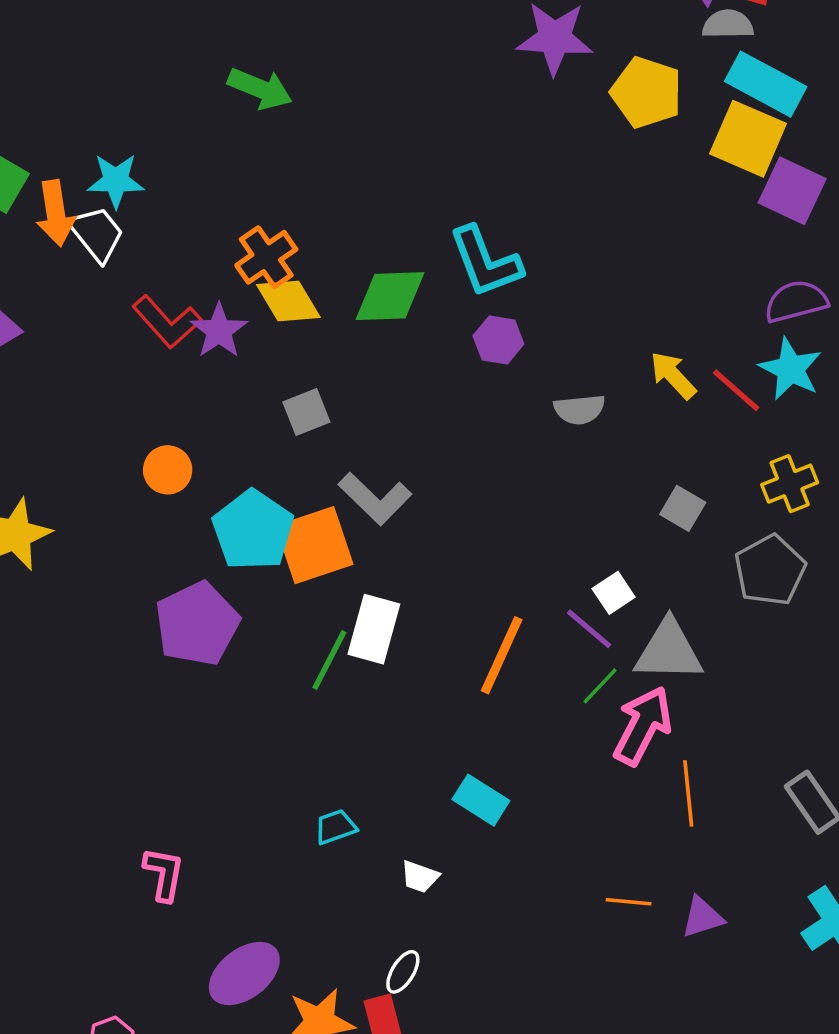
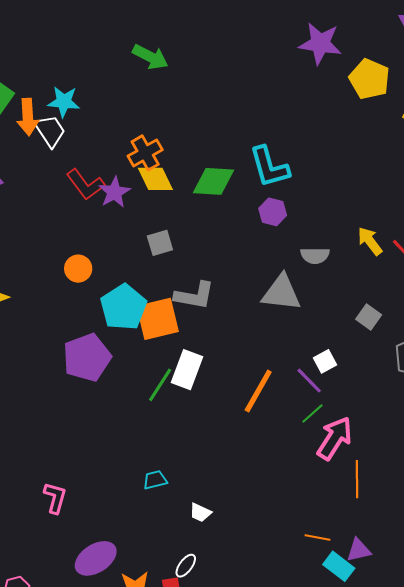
gray L-shape: (375, 499) -> (194, 296), turned -39
gray triangle: (669, 651) -> (281, 293), moved
cyan rectangle: (481, 800) -> (339, 566), moved

